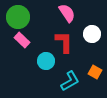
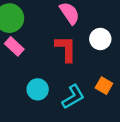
cyan circle: (46, 61) -> (38, 89), moved

